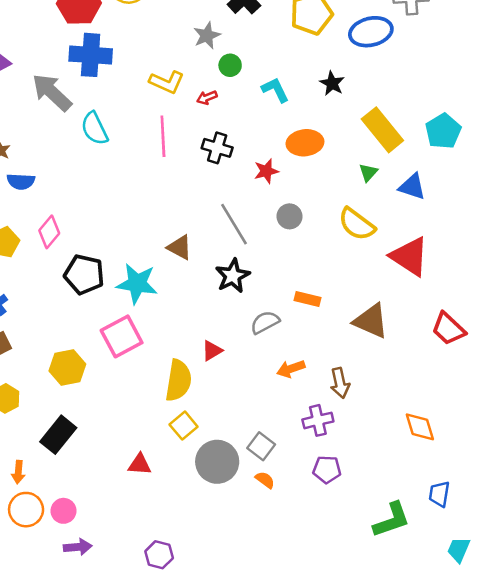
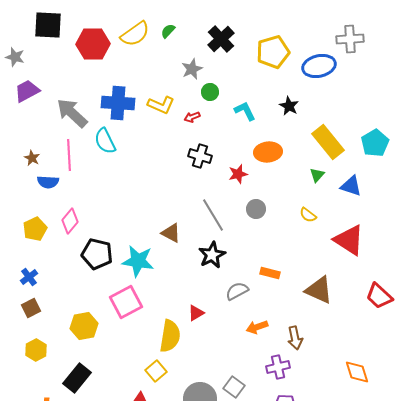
blue cross: (91, 55) -> (118, 103), moved
pink line: (163, 136) -> (69, 155), moved
yellow semicircle: (357, 224) -> (308, 215), size x0.6
yellow square: (184, 426) -> (156, 371), moved

